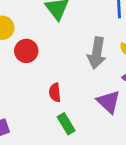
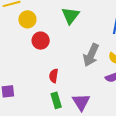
purple triangle: (108, 102) -> (81, 102), moved

